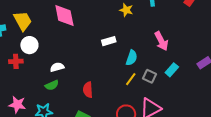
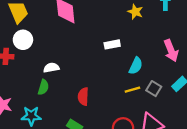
yellow line: (131, 79) -> (132, 90), turned 32
green semicircle: (52, 85) -> (43, 87), turned -56

